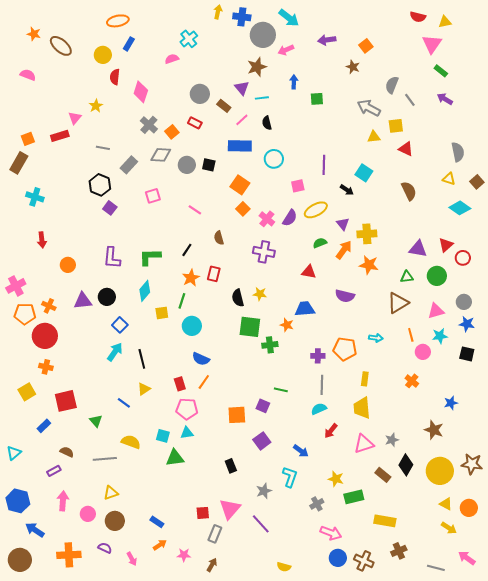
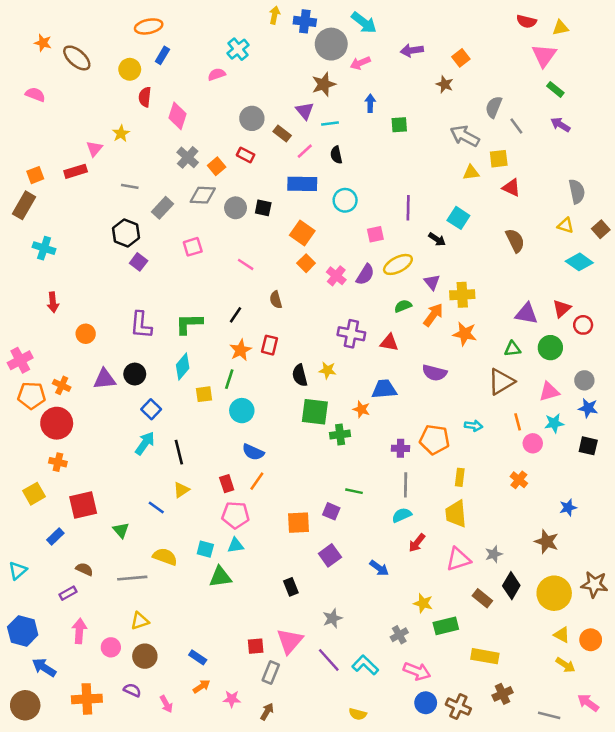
purple cross: (264, 252) -> (351, 334), moved
cyan L-shape: (290, 477) -> (365, 665), moved, turned -65

